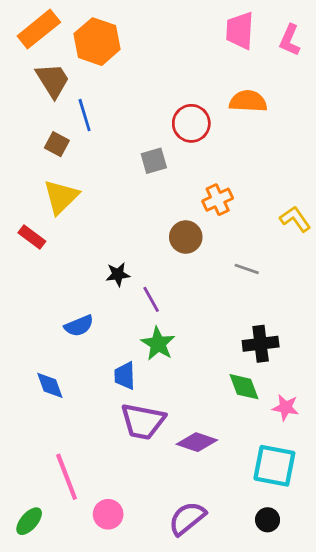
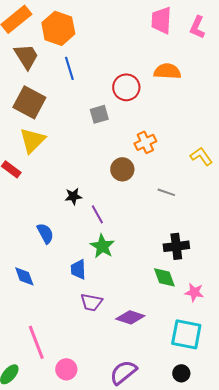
blue line: (85, 115) -> (69, 68), moved
brown square: (57, 144) -> (29, 102), size x1.8
blue semicircle: (79, 326) -> (45, 233), turned -95
purple trapezoid: (143, 421) -> (91, 302), size x0.7

